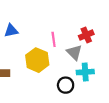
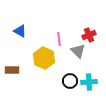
blue triangle: (11, 31) -> (20, 31), turned 40
cyan cross: (85, 72) -> (89, 82), moved

